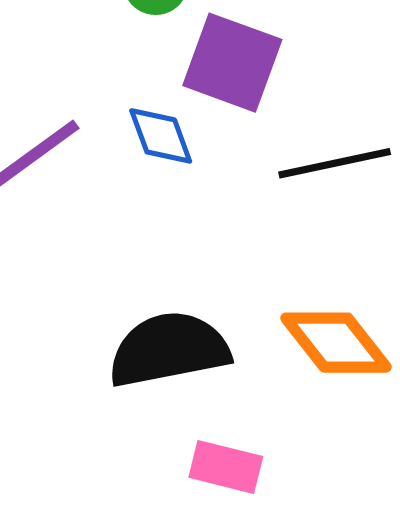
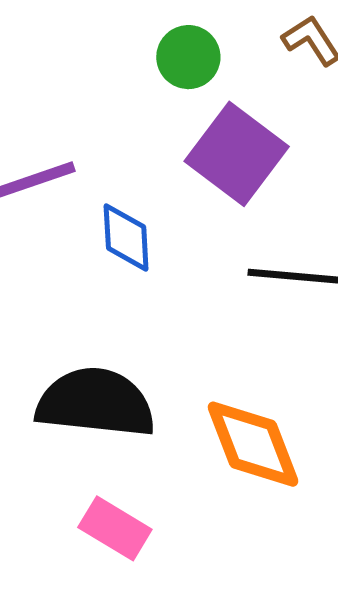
blue diamond: (161, 136) -> (126, 237), moved

